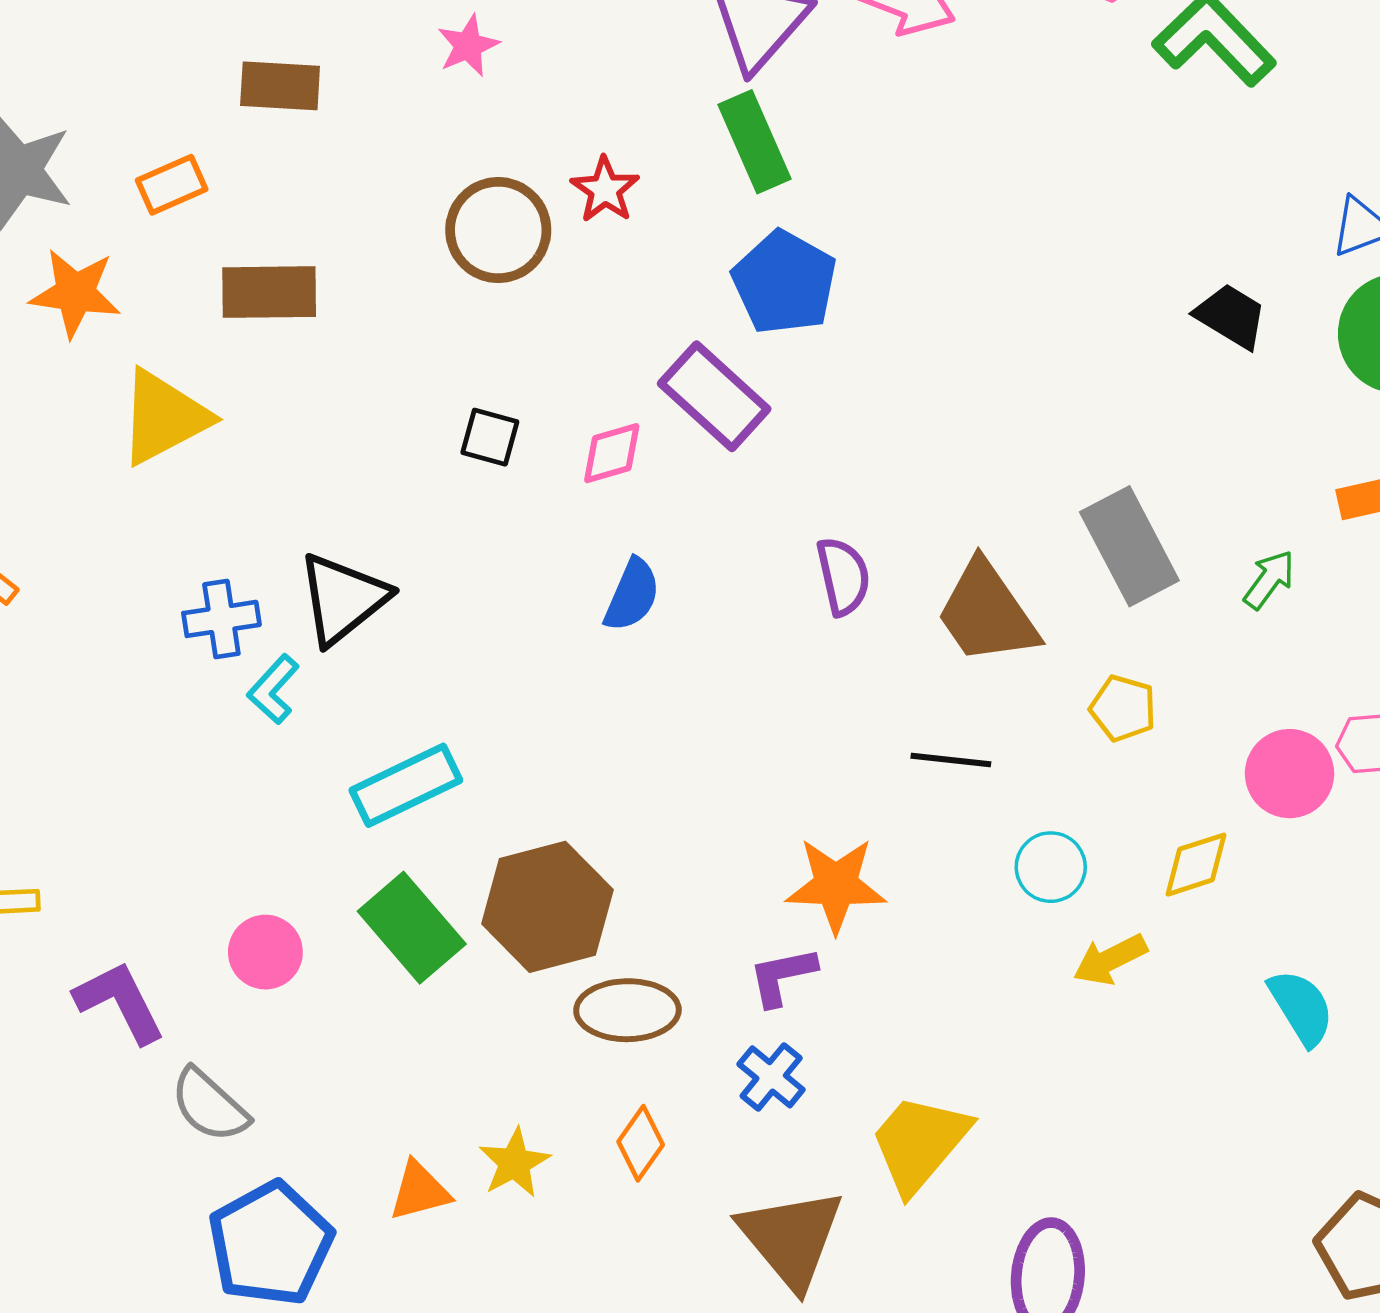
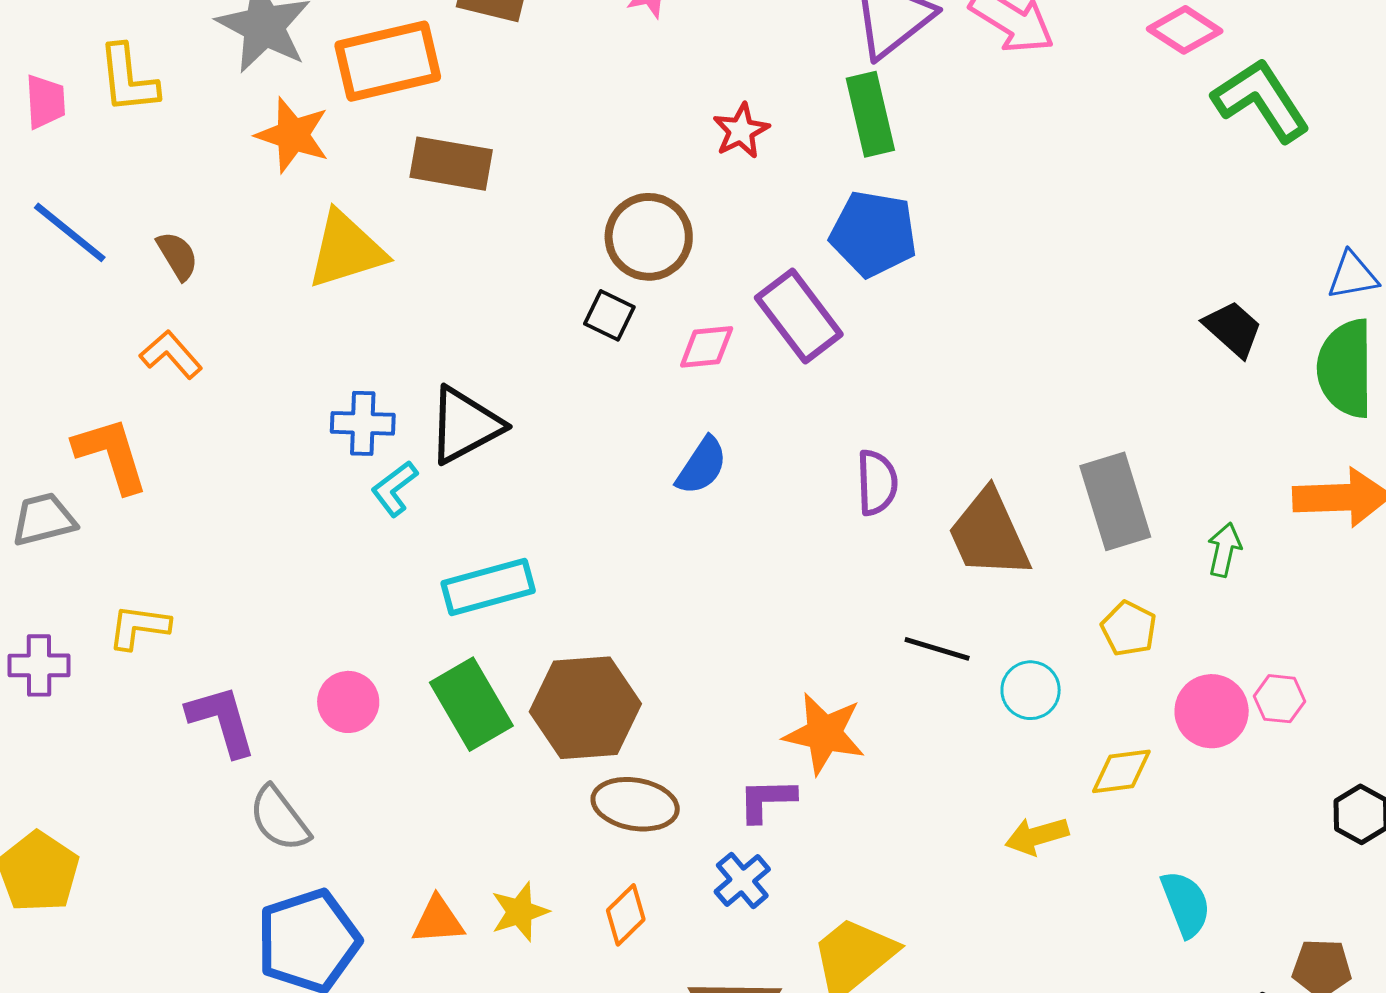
orange rectangle: (172, 185) -> (388, 61), size x1.8
brown circle: (498, 230) -> (649, 237), moved
blue pentagon: (784, 282) -> (873, 234), turned -30
green arrow: (1269, 580) -> (1224, 550), turned -34
yellow pentagon: (1123, 708) -> (1129, 629), moved
cyan circle: (1051, 867) -> (1031, 690), moved

